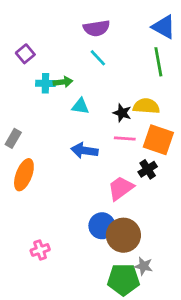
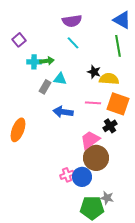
black star: (122, 113) -> (94, 72), moved
gray rectangle: (13, 138) -> (45, 87), moved
blue circle: (102, 226) -> (82, 177), moved
brown circle: (123, 235) -> (96, 158), moved
pink cross: (40, 250) -> (67, 175), moved

